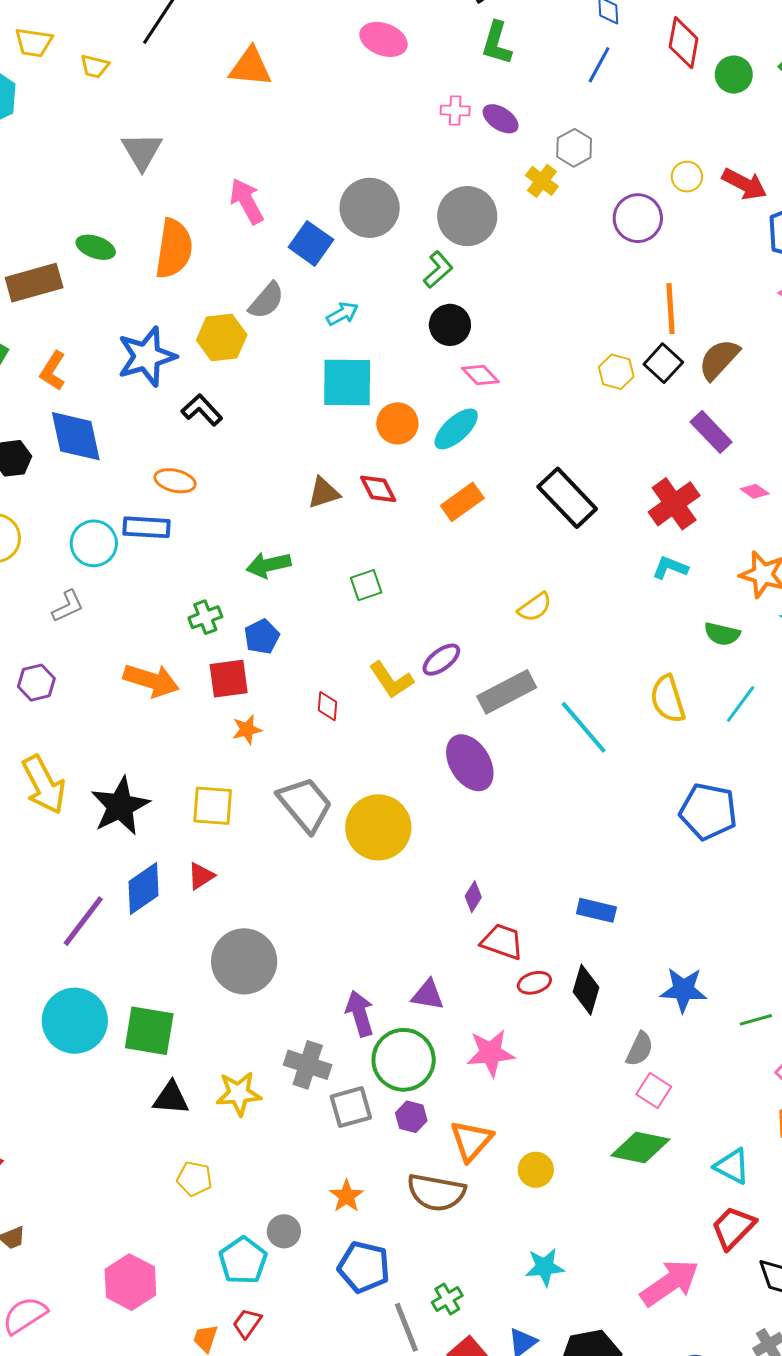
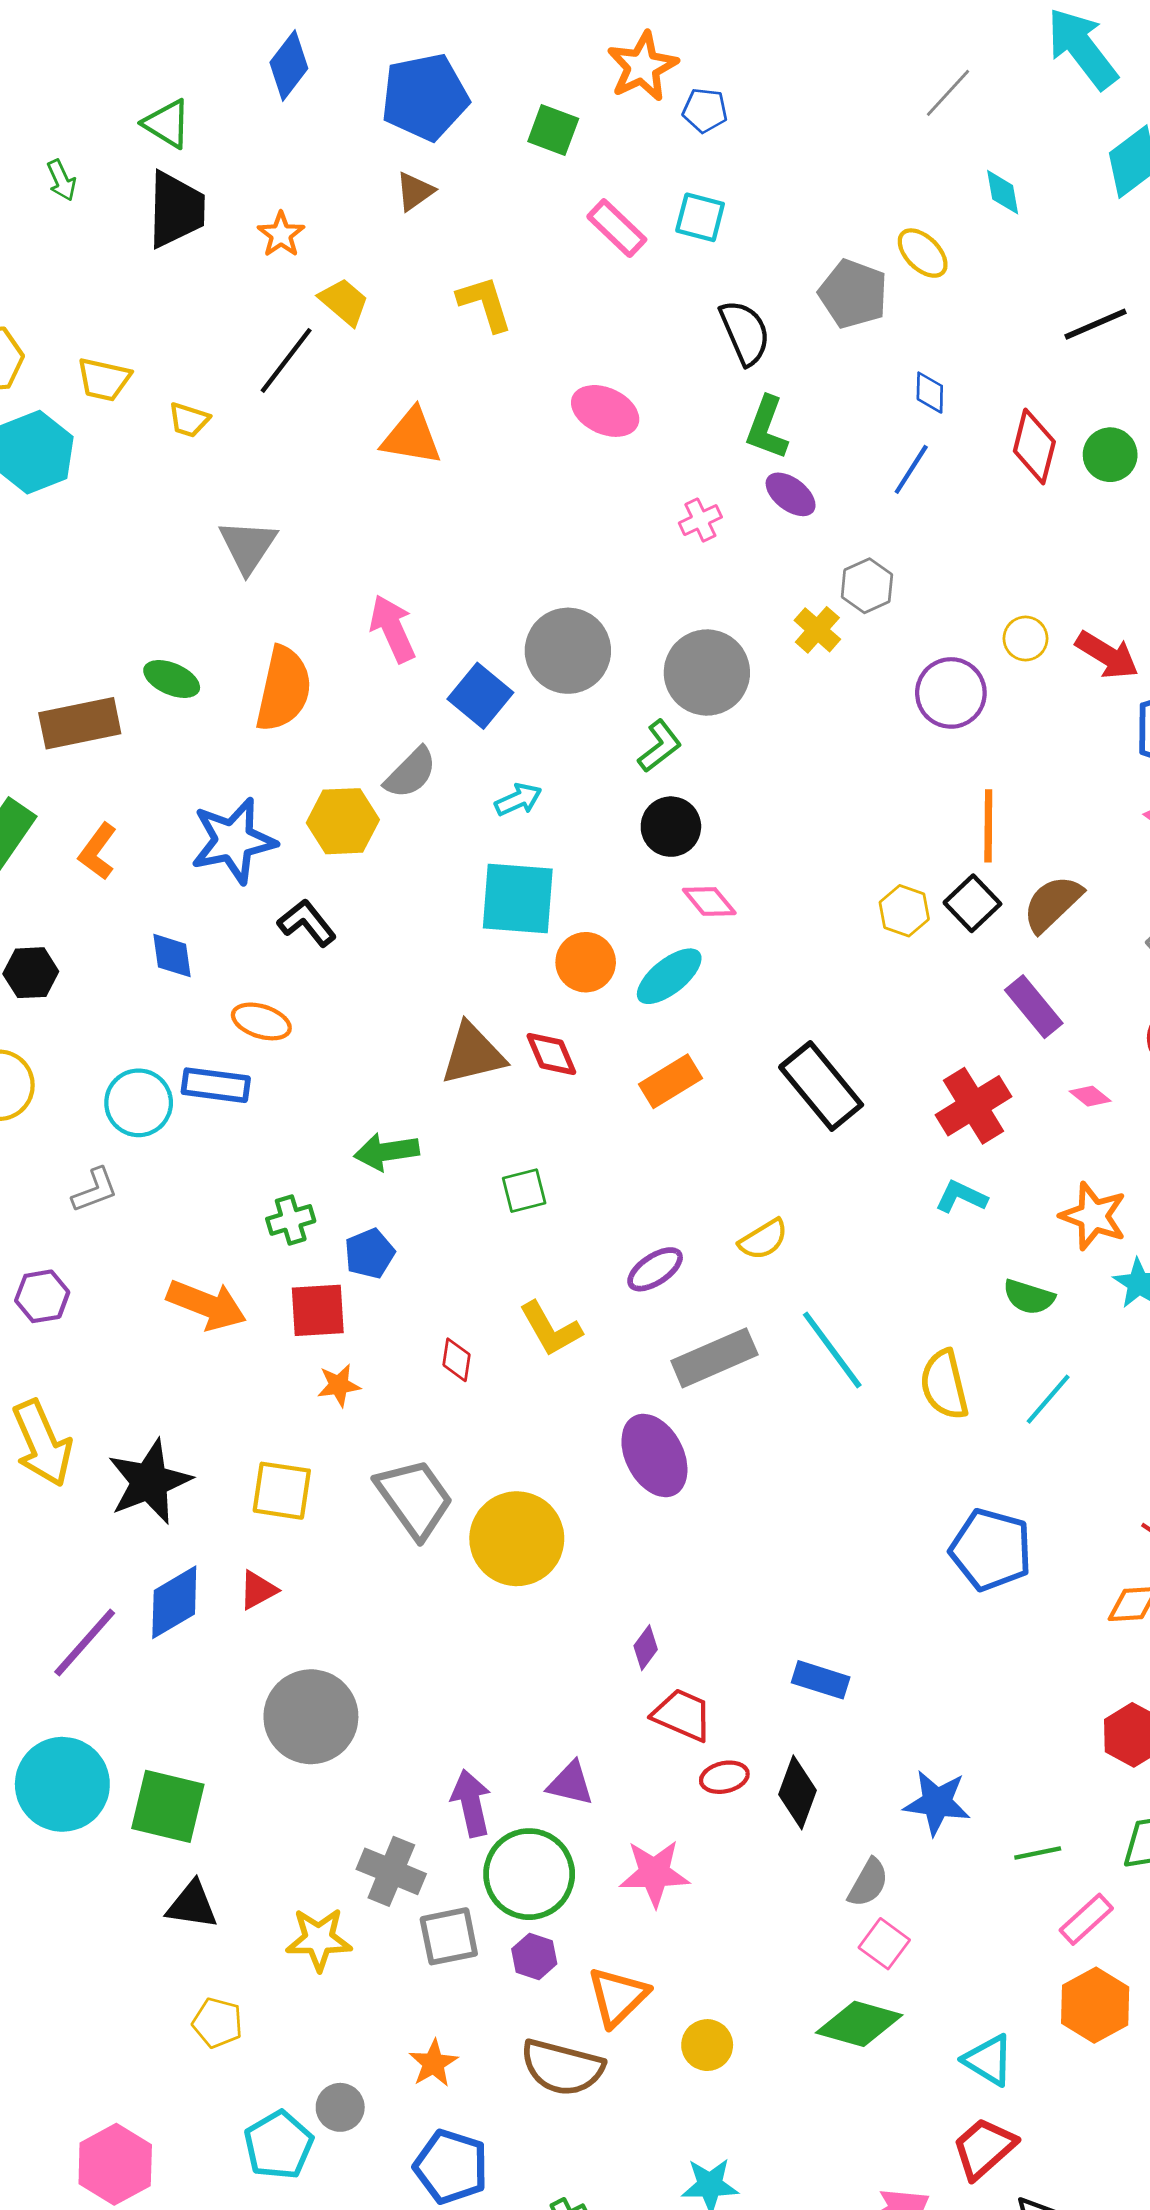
green circle: (734, 75) -> (1110, 455), moved
pink cross: (455, 110) -> (700, 520), turned -32
purple ellipse: (501, 119) -> (791, 494), moved
blue diamond: (76, 436) -> (172, 956), moved, size x0.6
brown triangle: (324, 493) -> (473, 1054), size x1.4
purple ellipse: (441, 660) -> (655, 1269), moved
cyan line: (584, 727) -> (832, 1350), moved
yellow star: (239, 1093) -> (319, 1939), moved

